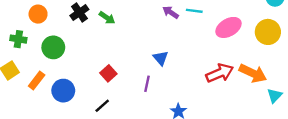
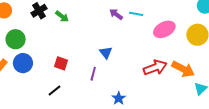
red square: (108, 73) -> (61, 63), turned -32
blue circle: (63, 91) -> (23, 63), moved

